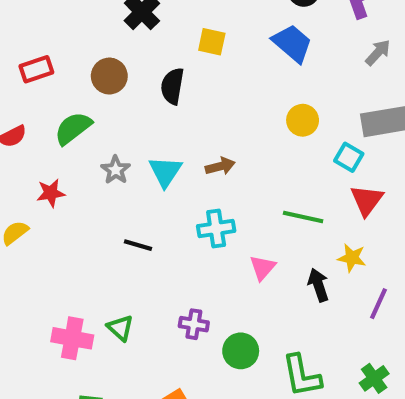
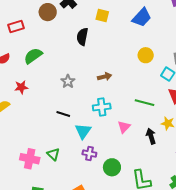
blue trapezoid: (292, 43) -> (142, 17), turned 90
brown circle: (109, 76) -> (48, 12), moved
gray star: (116, 170) -> (68, 81), moved
cyan triangle: (165, 172) -> (83, 131), moved

